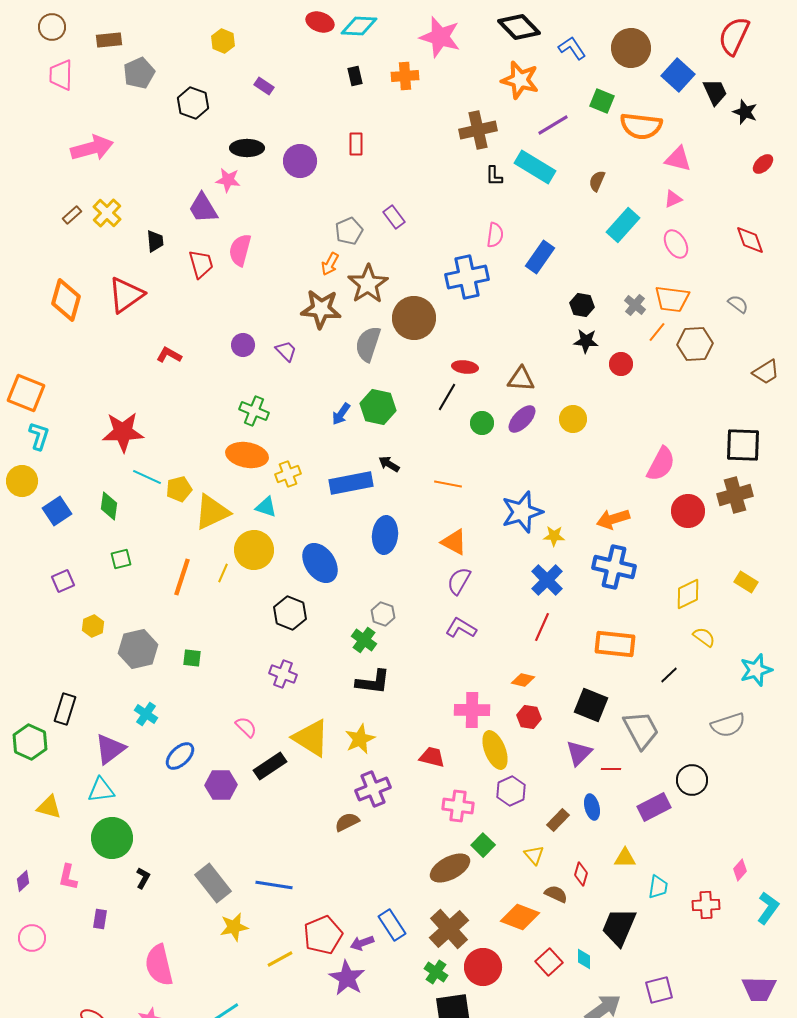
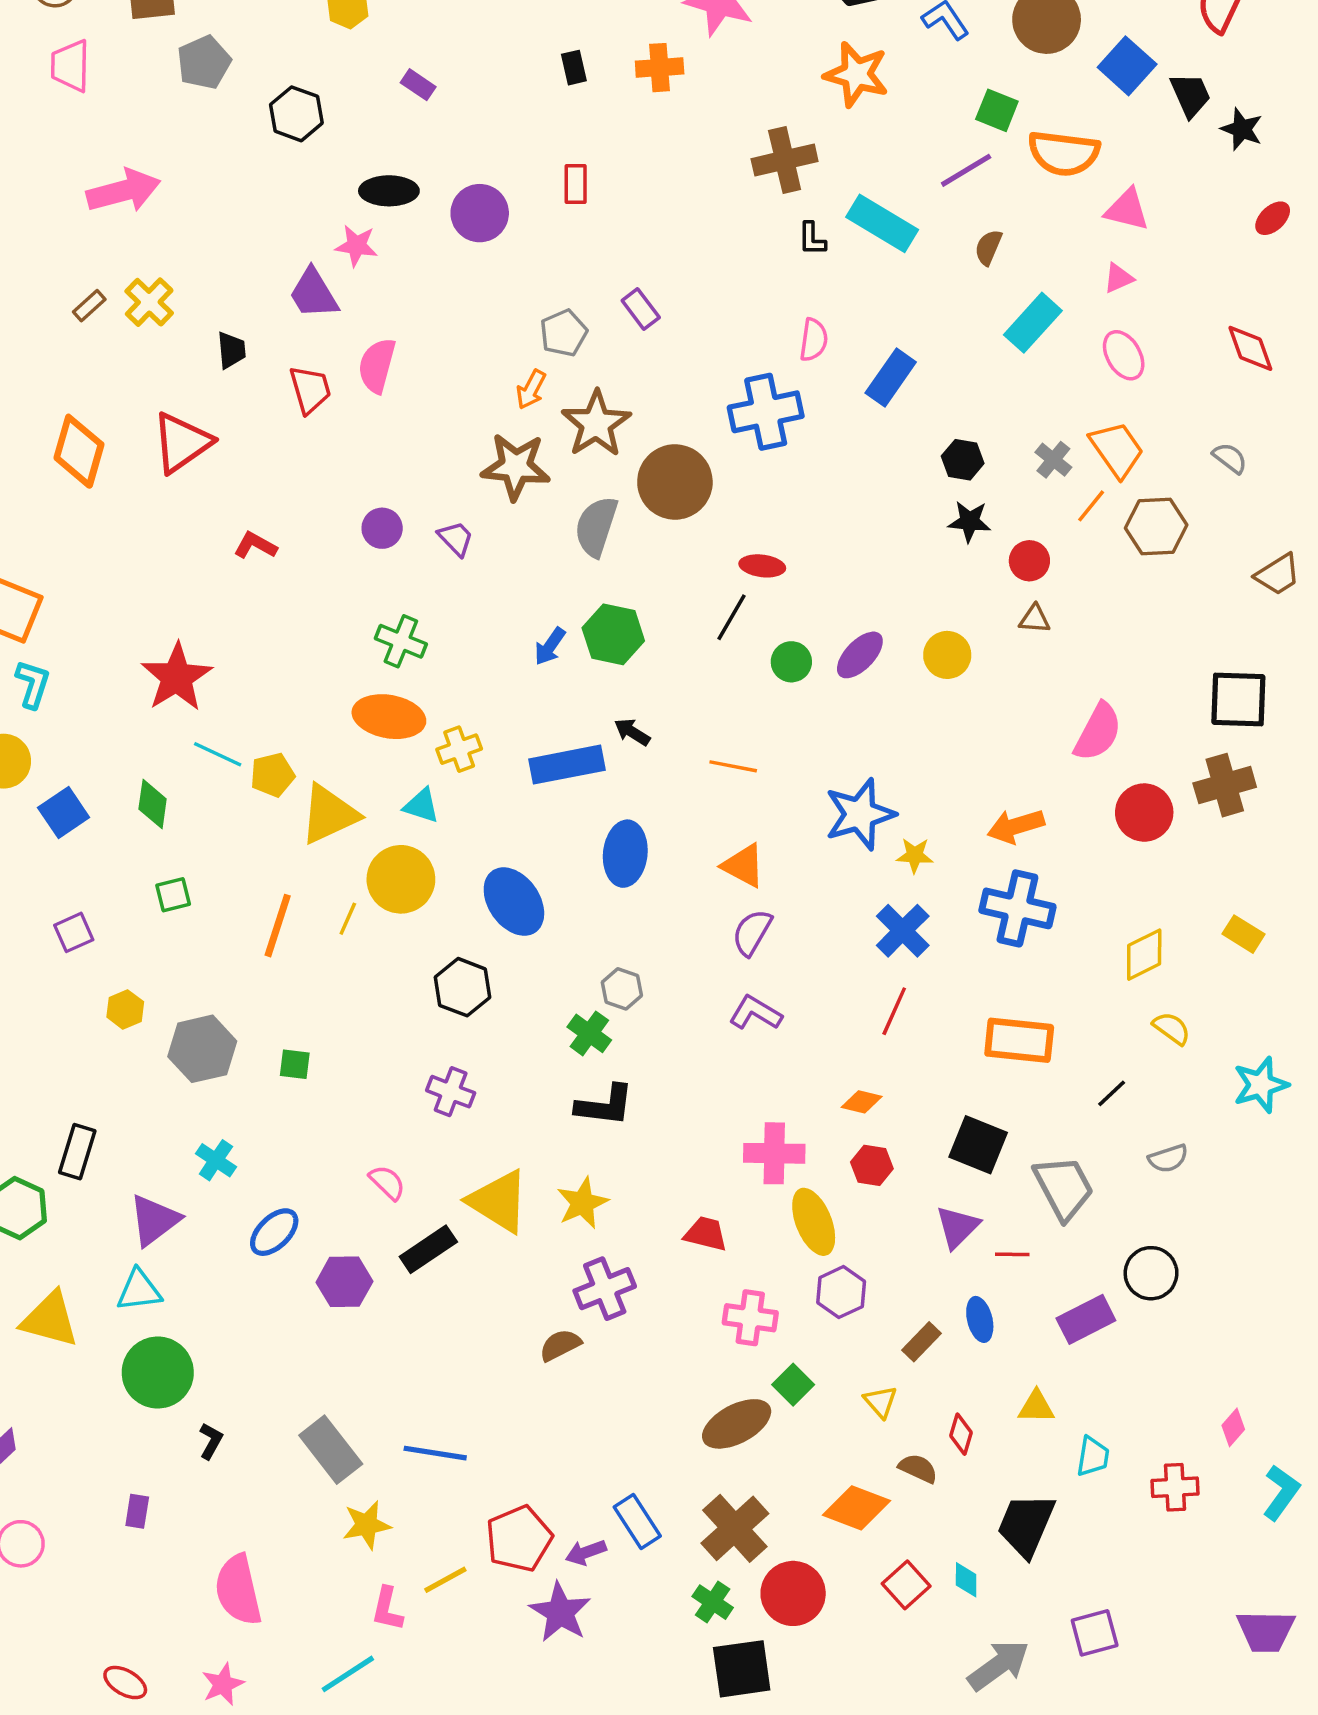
purple line: (553, 125) -> (966, 170), moved
orange trapezoid: (672, 299) -> (1117, 449), turned -132
brown triangle: (521, 379) -> (1035, 619), moved, size x0.7
red star: (123, 432) -> (177, 677), turned -30
gray semicircle: (728, 725) -> (1168, 1158), moved, size x0.7
yellow triangle: (49, 807) -> (50, 1319), size x1.4
pink L-shape: (68, 877) -> (387, 1609), moved

